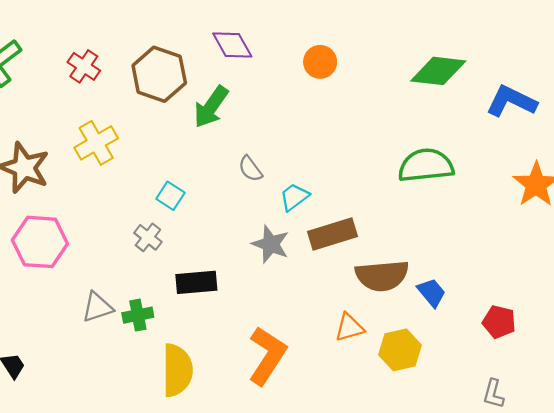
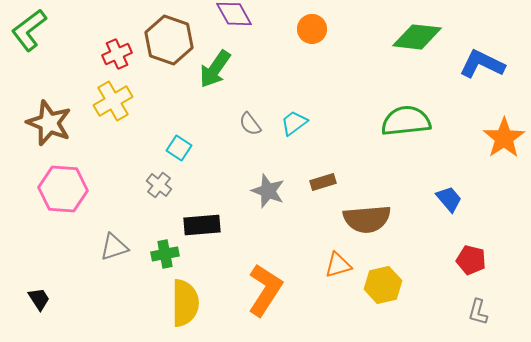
red cross: (84, 66) -> (117, 54), moved, turned 32
cyan trapezoid: (294, 197) -> (294, 123), moved
brown rectangle: (332, 234) -> (323, 182), size x0.6
blue trapezoid: (431, 293) -> (449, 199), moved
green cross: (138, 315) -> (165, 254), moved
gray L-shape: (493, 394) -> (478, 312), moved

